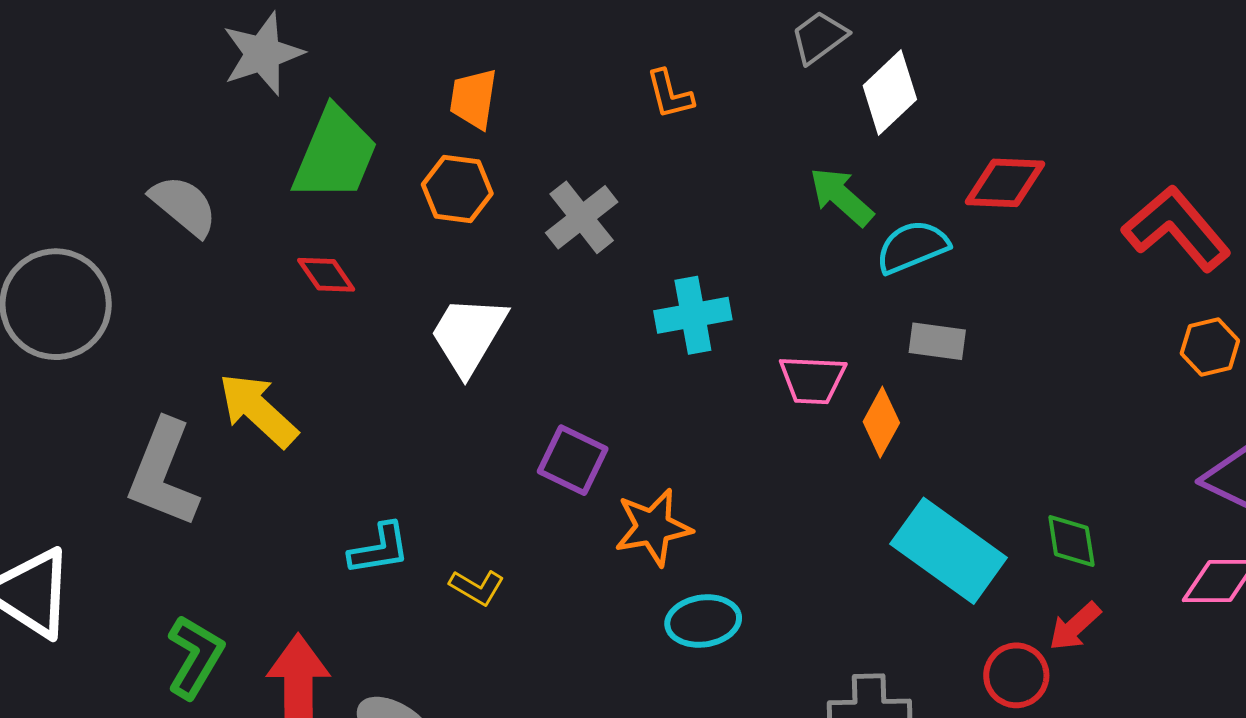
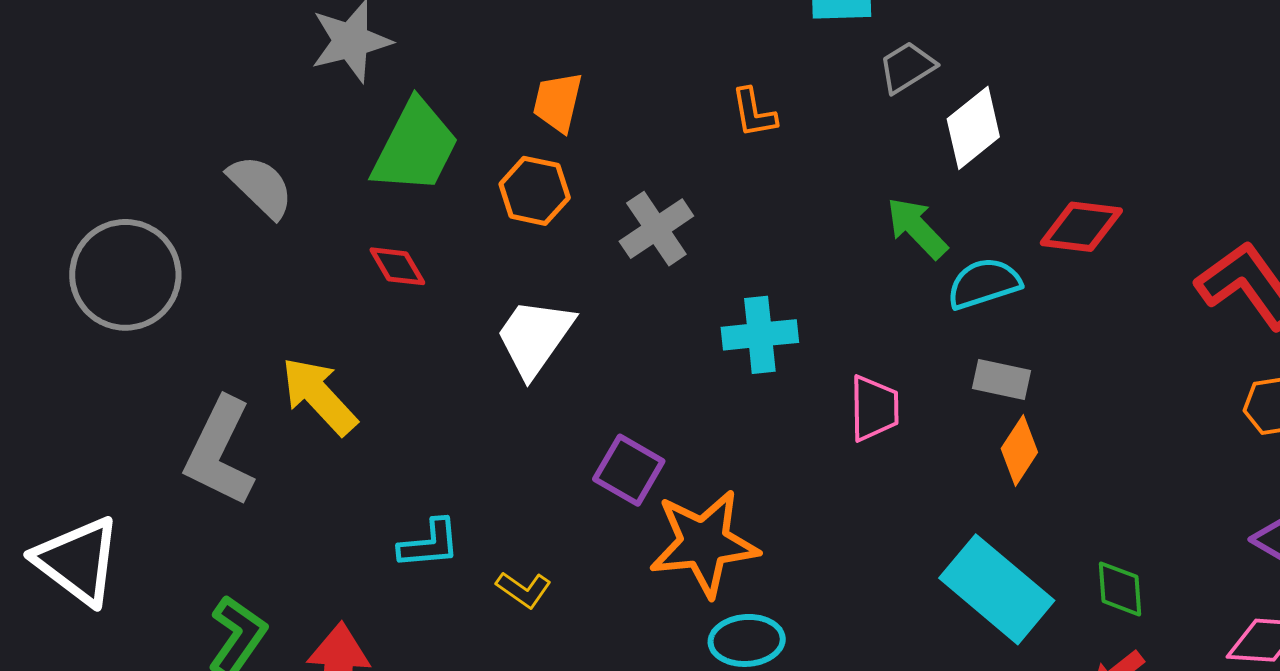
pink trapezoid: (812, 380) -> (874, 408), turned -98
orange diamond: (881, 422) -> (1019, 450), moved
orange star: (653, 527) -> (704, 543), size x1.4

